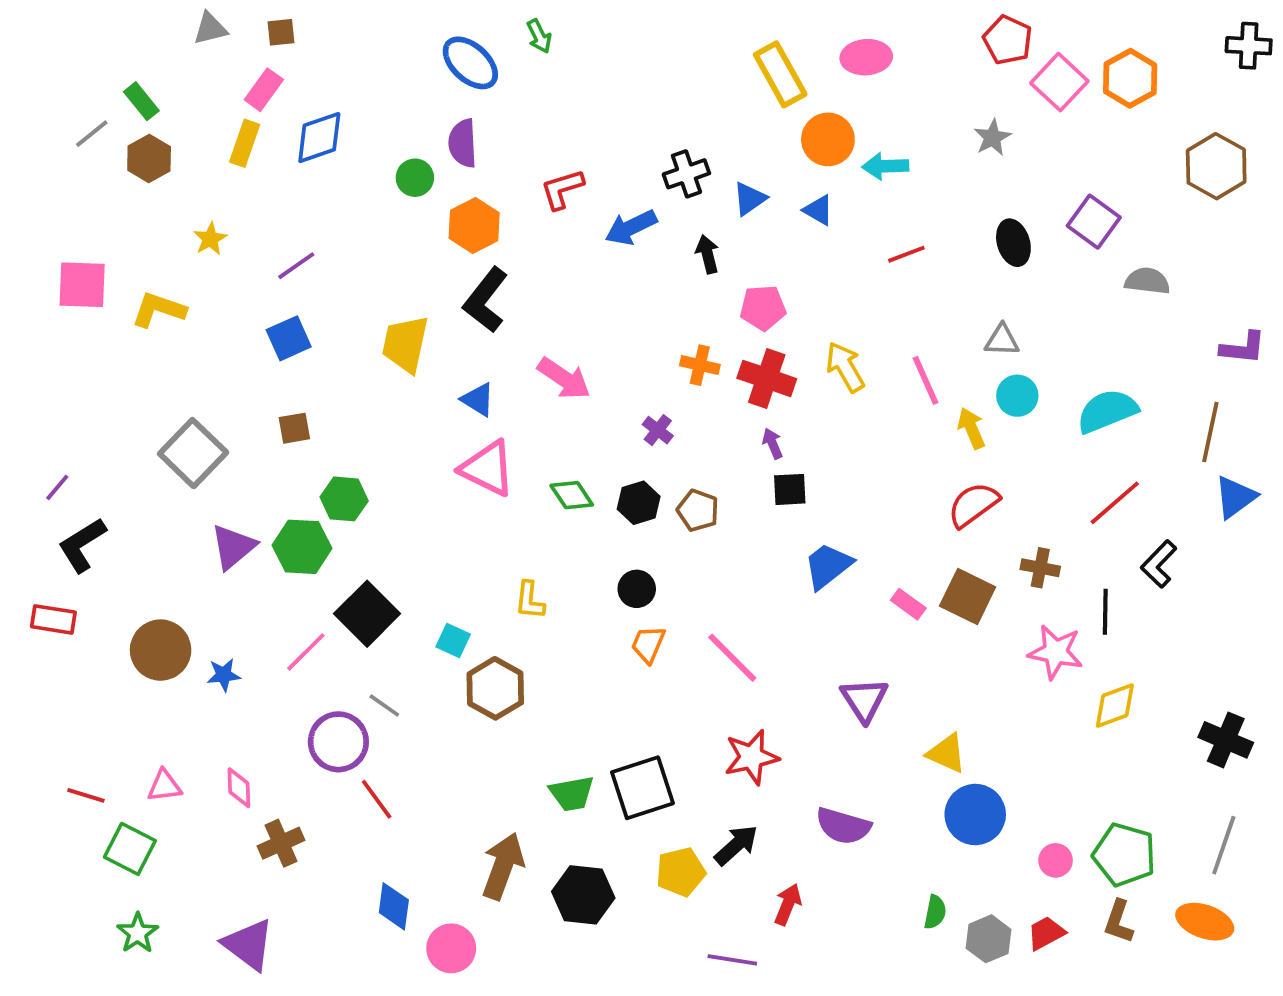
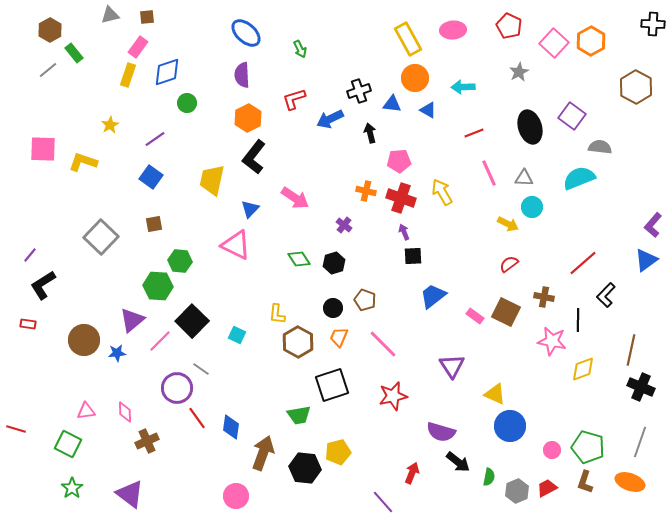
green arrow: (539, 36) -> (300, 49), moved
red pentagon: (1008, 40) -> (509, 26), moved
orange circle: (828, 139) -> (415, 78), moved
brown hexagon: (149, 159) -> (50, 30), moved
green circle: (415, 178) -> (187, 103), moved
blue triangle: (750, 199) -> (392, 104), turned 42
black ellipse: (1013, 243) -> (530, 127), size x1.4
blue square: (289, 338) -> (151, 177), turned -30
purple L-shape: (1243, 348) -> (653, 225), moved, turned 125
pink line: (925, 380) -> (489, 173), moved
blue triangle: (478, 400) -> (250, 209), turned 42
cyan semicircle: (1107, 411) -> (579, 178), moved
yellow arrow: (971, 428) -> (508, 224), turned 140
brown line: (1210, 432) -> (631, 350), moved
pink triangle: (488, 468) -> (236, 245), moved
red semicircle: (973, 505) -> (509, 264), size x0.7
brown pentagon: (698, 510) -> (365, 300), moved
purple triangle: (233, 547) -> (132, 320), moved
red rectangle: (53, 619) -> (28, 324), size x0.7
brown hexagon: (495, 688) -> (298, 342), moved
black square: (642, 788) -> (332, 385), moved
red line: (86, 795) -> (16, 429), moved
black arrow: (736, 845) -> (458, 462), moved, turned 80
yellow pentagon: (681, 872) -> (338, 452), moved
blue diamond: (394, 906) -> (231, 427), moved
purple line: (732, 960) -> (383, 502), turned 40

